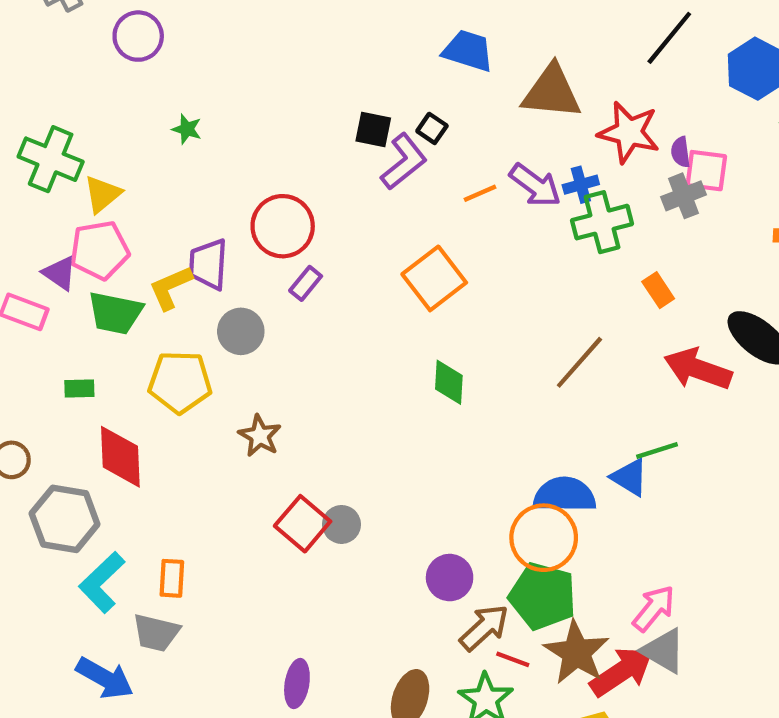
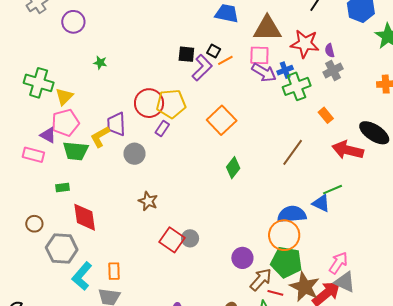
pink square: (706, 171) -> (259, 55), moved
orange line: (480, 193) -> (225, 60), moved
yellow pentagon: (180, 382) -> (171, 104), moved
green diamond: (449, 382) -> (233, 168), turned 40

